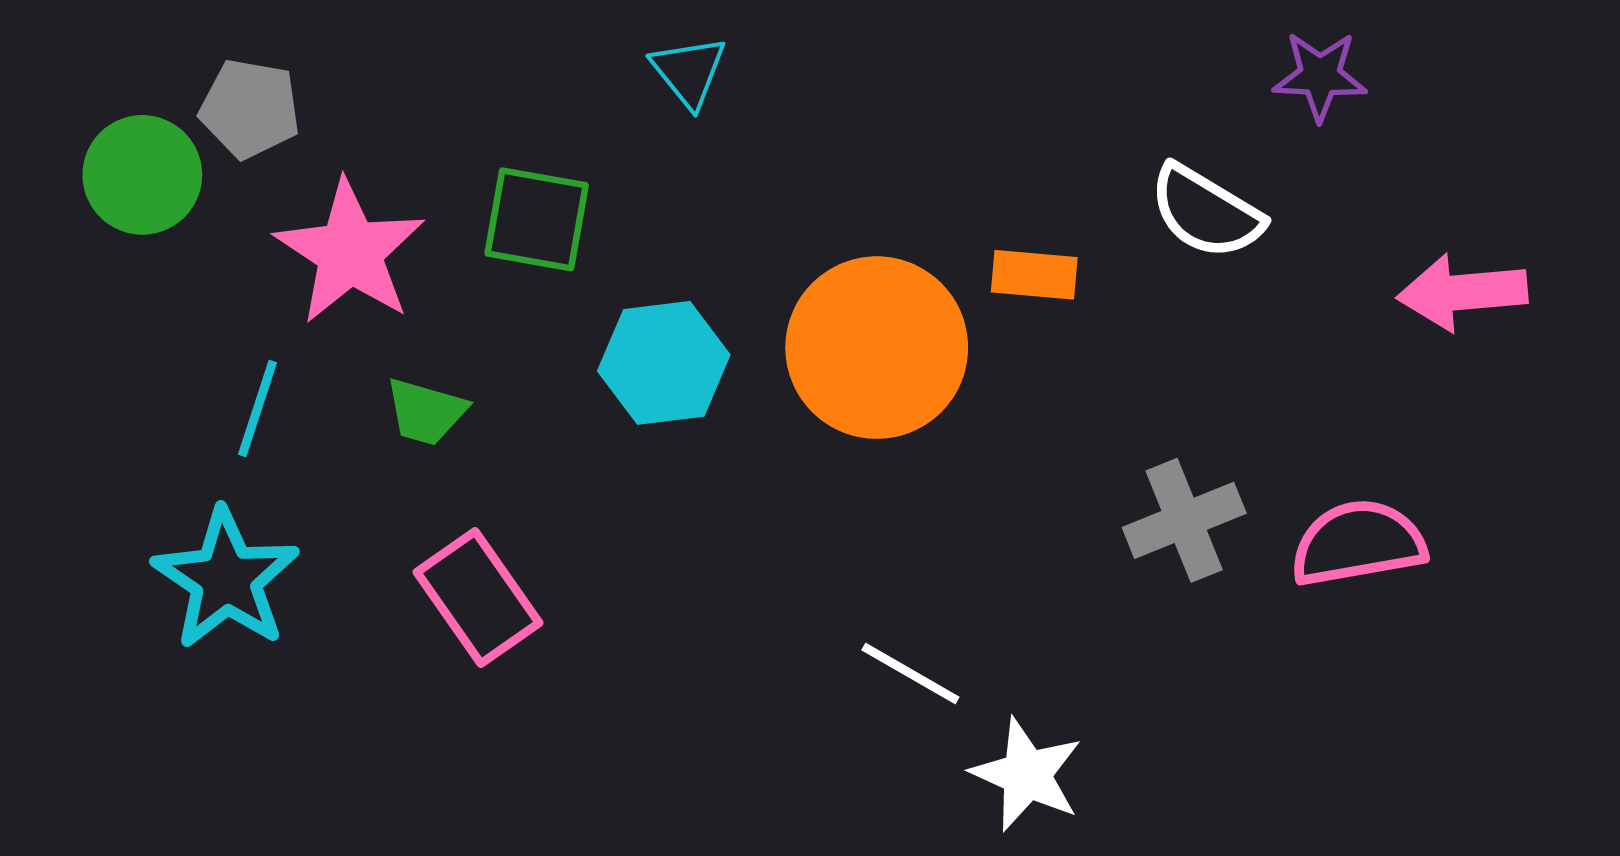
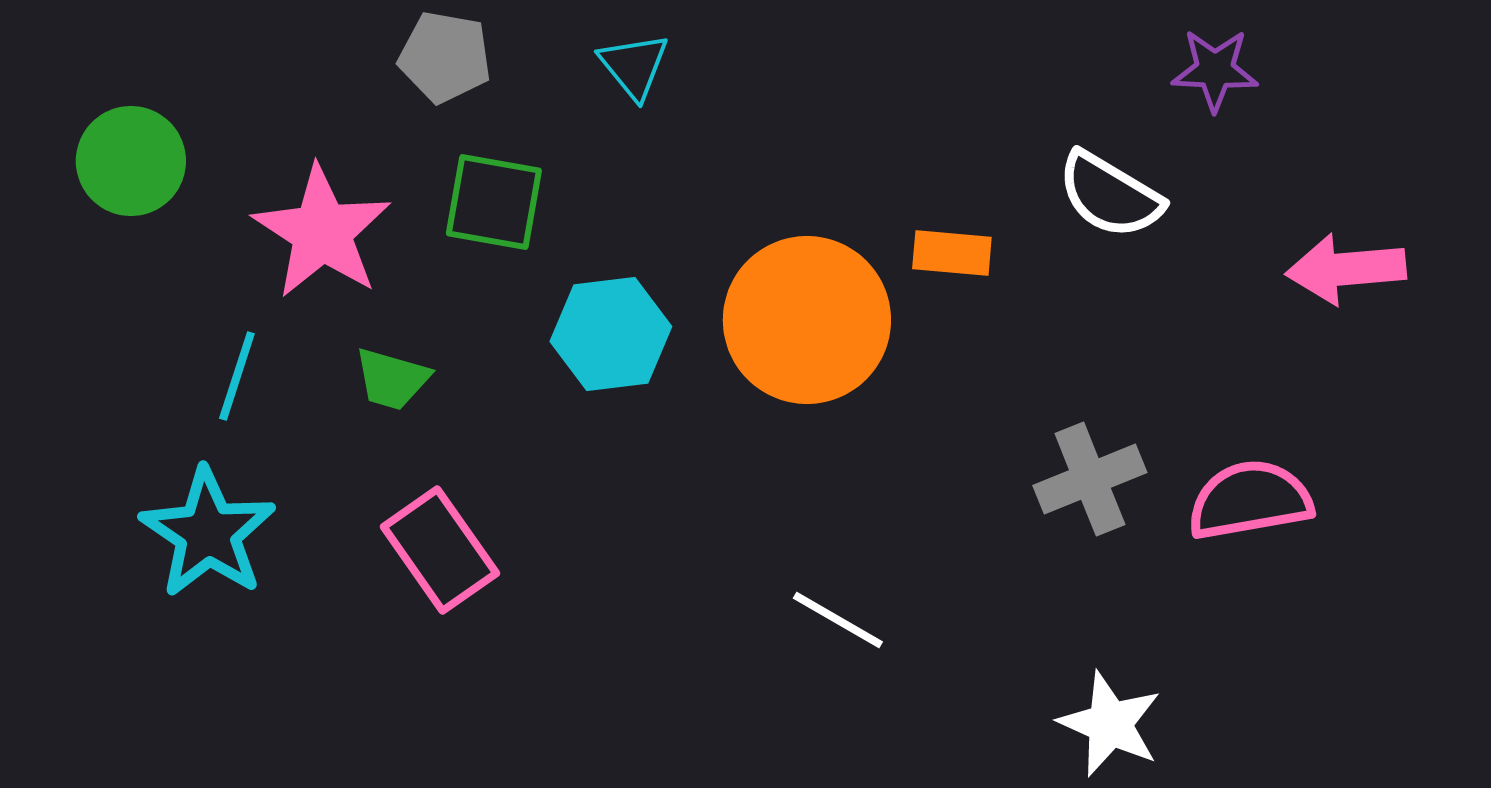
gray pentagon: (250, 109) -> (445, 57), moved
white star: (1027, 775) -> (1110, 724), moved

